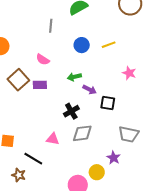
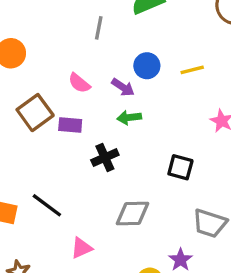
purple arrow: (89, 90) -> (123, 87), moved
black cross: (71, 111) -> (105, 158), moved
pink triangle: (53, 139) -> (81, 248), moved, turned -40
black line: (33, 159) -> (47, 205), moved

